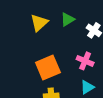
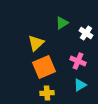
yellow triangle: (39, 23) -> (36, 43), moved

